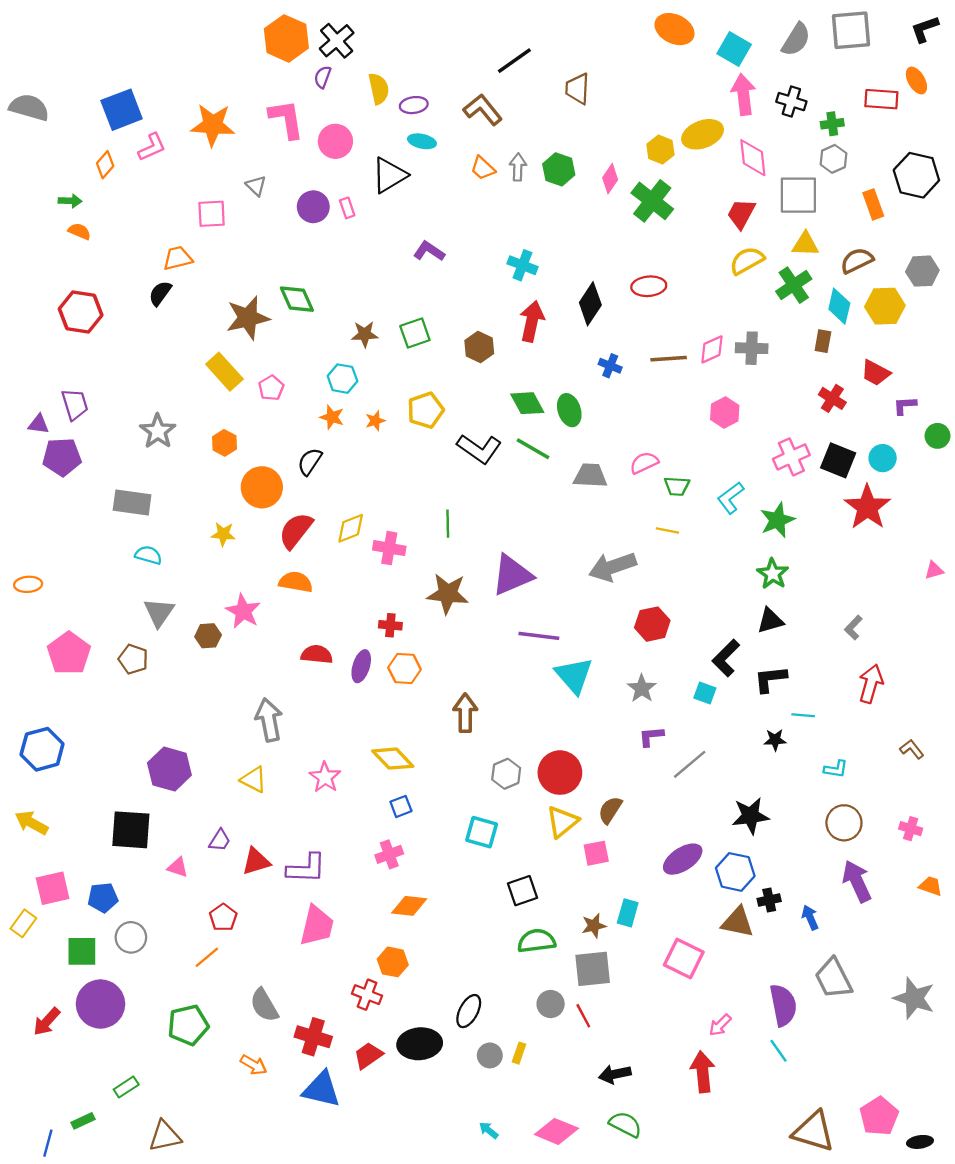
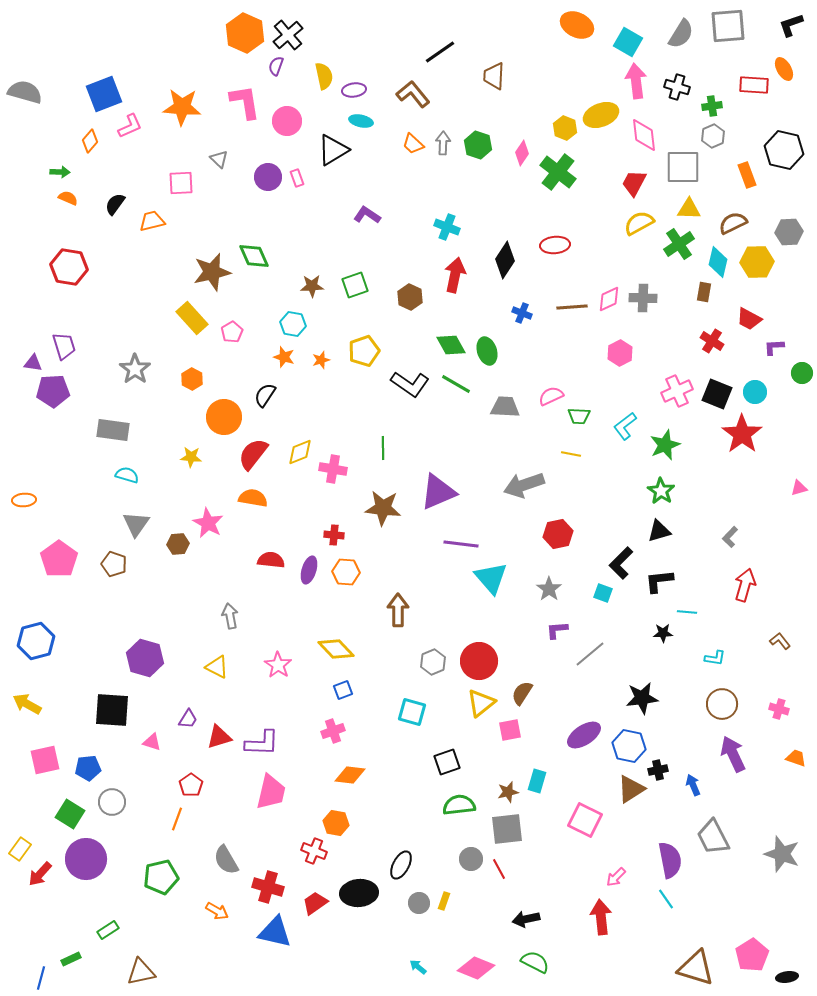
black semicircle: (160, 293) -> (115, 204), moved
gray arrow: (269, 720) -> (230, 616), size x0.7
brown triangle: (738, 922) -> (631, 789), turned -44
yellow rectangle: (23, 923) -> (20, 849), moved
green square: (82, 951) -> (70, 814), turned 32
orange line: (207, 957) -> (177, 819), turned -30

